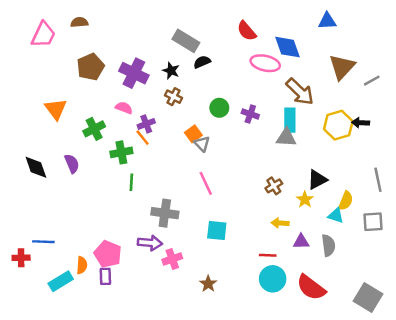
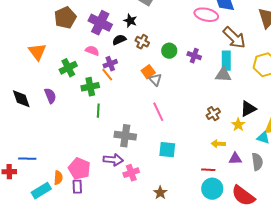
black semicircle: (202, 62) -> (119, 40), moved
brown cross: (173, 97) -> (142, 42), moved

